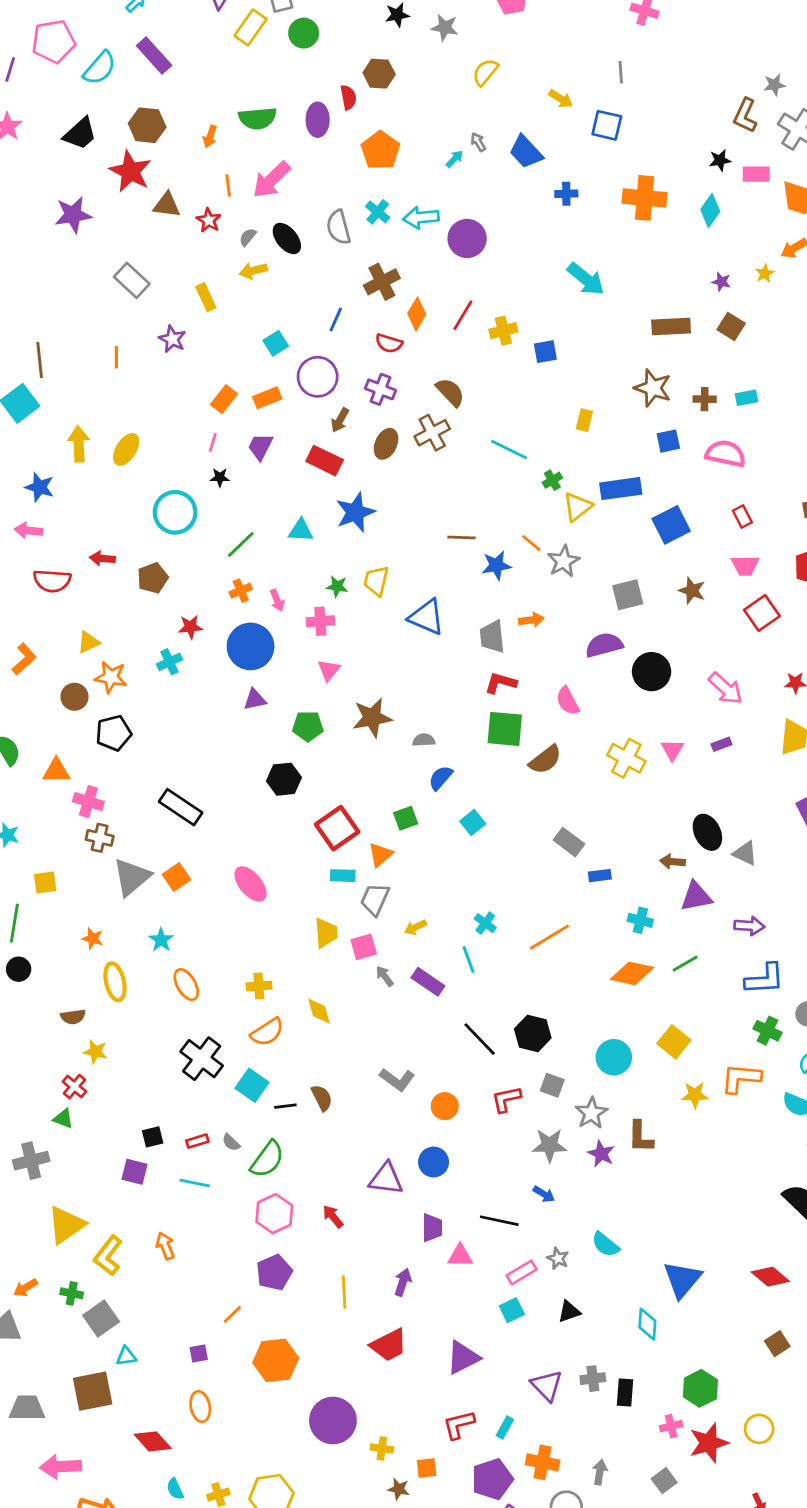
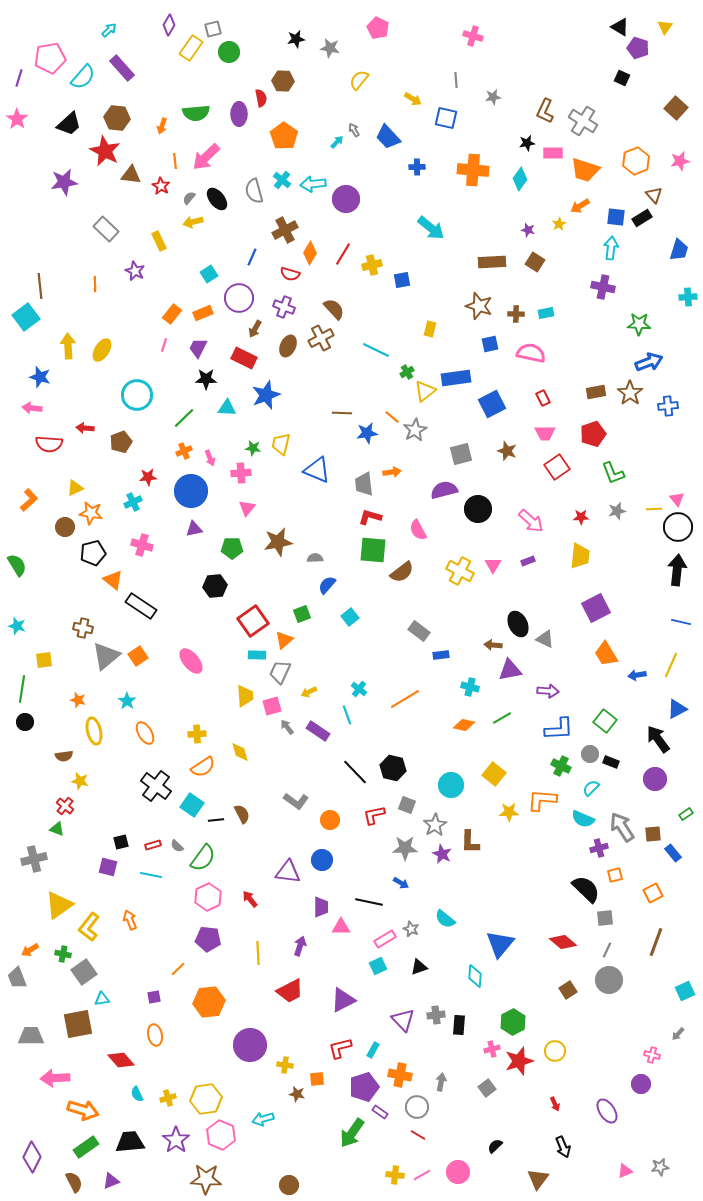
gray star: (774, 85) -> (493, 97), moved
black star: (220, 477) -> (206, 379), moved, size x1.5
orange triangle: (56, 771) -> (113, 580), moved, turned 40
pink cross: (88, 802) -> (142, 545), moved
orange diamond: (632, 973) -> (464, 725), size x0.7
purple pentagon: (274, 1272) -> (208, 939), turned 30

